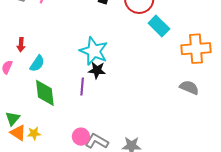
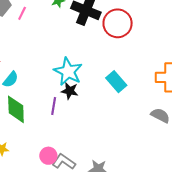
cyan rectangle: (159, 26) -> (116, 82), moved

